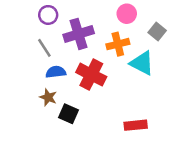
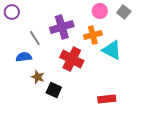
purple circle: (48, 15) -> (12, 12), moved
gray square: (157, 31) -> (124, 12), moved
blue semicircle: (56, 72) -> (24, 57), moved

